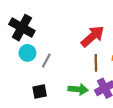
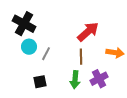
brown line: (96, 63) -> (81, 57), moved
green arrow: (78, 89) -> (75, 80), turned 90

